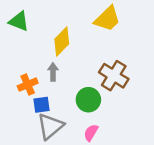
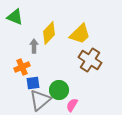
yellow trapezoid: (107, 19) -> (80, 34), moved
gray arrow: (53, 72) -> (34, 46), moved
green circle: (88, 100) -> (59, 90), moved

